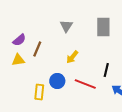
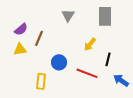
yellow arrow: (72, 57) -> (90, 44), moved
blue circle: (57, 81) -> (59, 62), moved

